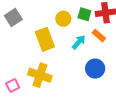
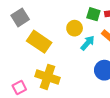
yellow circle: (63, 19) -> (75, 28), moved
yellow rectangle: (45, 39) -> (39, 42), moved, turned -35

